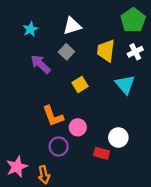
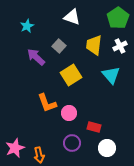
white triangle: (72, 26) -> (72, 17), moved, turned 36
yellow square: (80, 84) -> (71, 75), size x1.5
white circle: (118, 137) -> (107, 148), moved
purple circle: (59, 147) -> (72, 143), moved
red rectangle: (101, 153) -> (94, 127), moved

